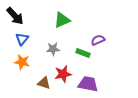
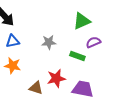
green triangle: (62, 20) -> (82, 21), moved
blue triangle: (22, 39) -> (13, 41), turned 40
gray star: (53, 49) -> (49, 42), moved

